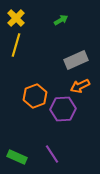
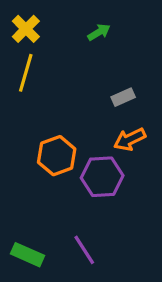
gray rectangle: (76, 60) -> (123, 97), size x0.6

